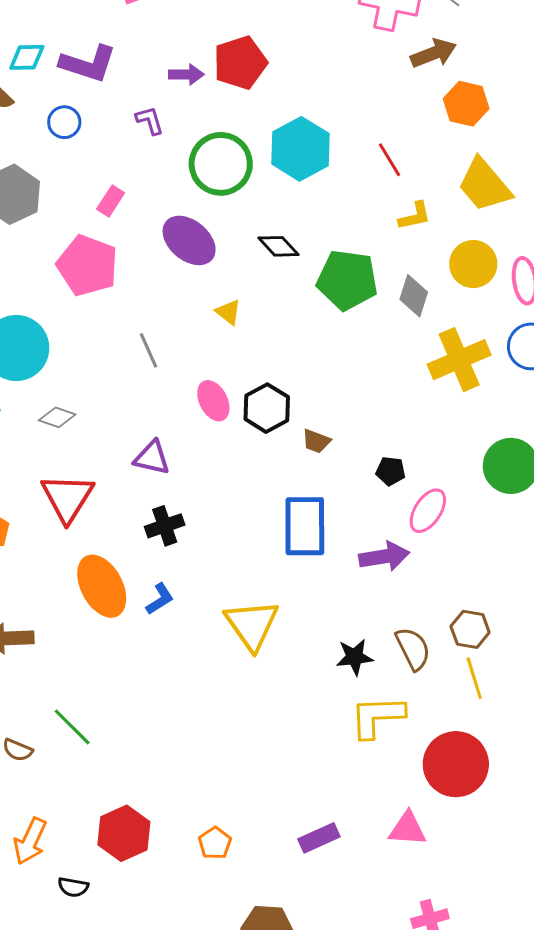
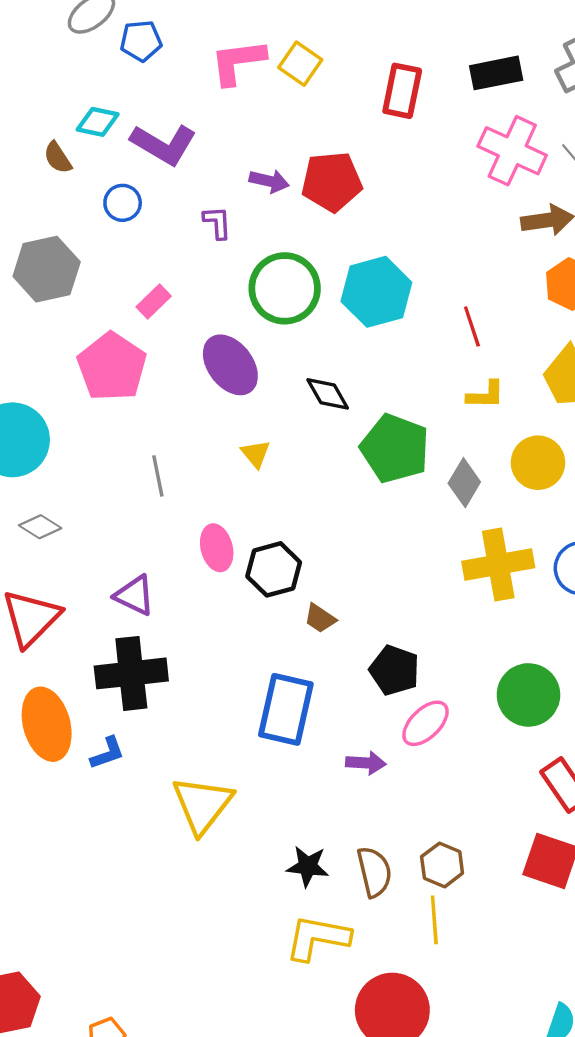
black pentagon: (391, 471) -> (394, 670), size x1.5
black cross: (165, 526) -> (131, 673), size x1.6
purple arrow: (384, 556) -> (366, 763), size x0.7

